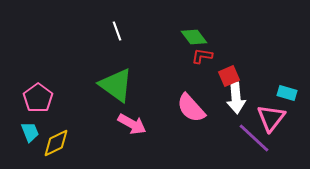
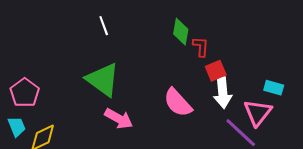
green diamond: (194, 37) -> (181, 32), turned 48
red L-shape: (202, 56) -> (201, 47), moved, turned 85

